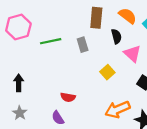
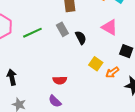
black semicircle: (116, 36) -> (81, 38), moved
yellow square: (107, 72) -> (96, 64), moved
orange arrow: (117, 109) -> (112, 72), moved, size x0.6

